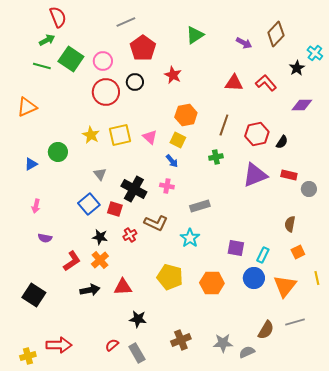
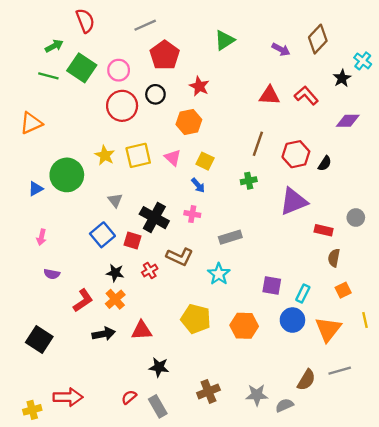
red semicircle: (58, 17) -> (85, 21), moved
orange hexagon: (186, 115) -> (189, 122), moved
green circle: (58, 152) -> (67, 175), size x1.5
red rectangle: (289, 175) -> (324, 230), moved

